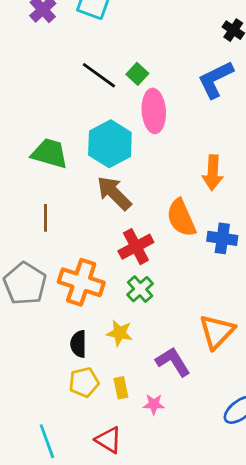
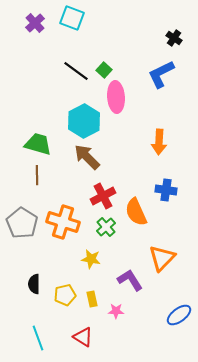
green trapezoid: (50, 153) -> (38, 144), moved
orange semicircle: (181, 218) -> (136, 212), moved
black semicircle: (78, 344) -> (34, 284), moved

